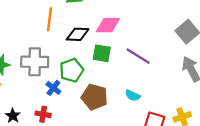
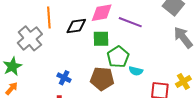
purple line: (138, 56) -> (130, 22), moved
gray cross: (35, 62) -> (30, 38), moved, turned -30
green pentagon: (71, 70) -> (118, 57), moved

